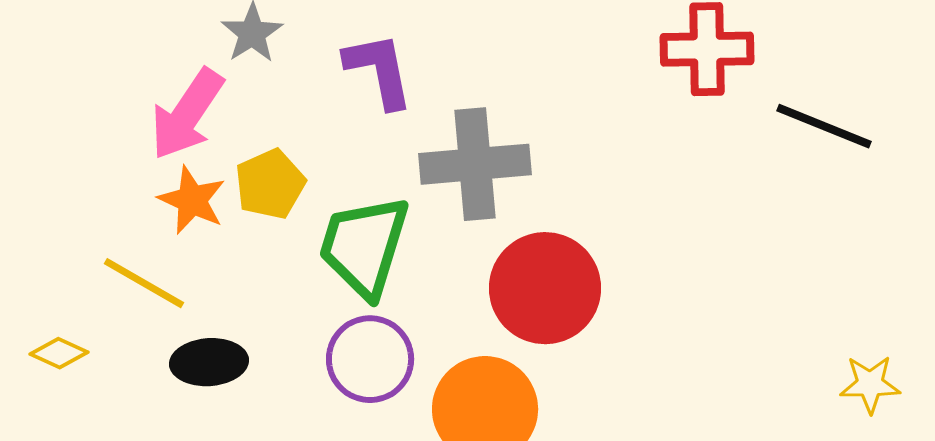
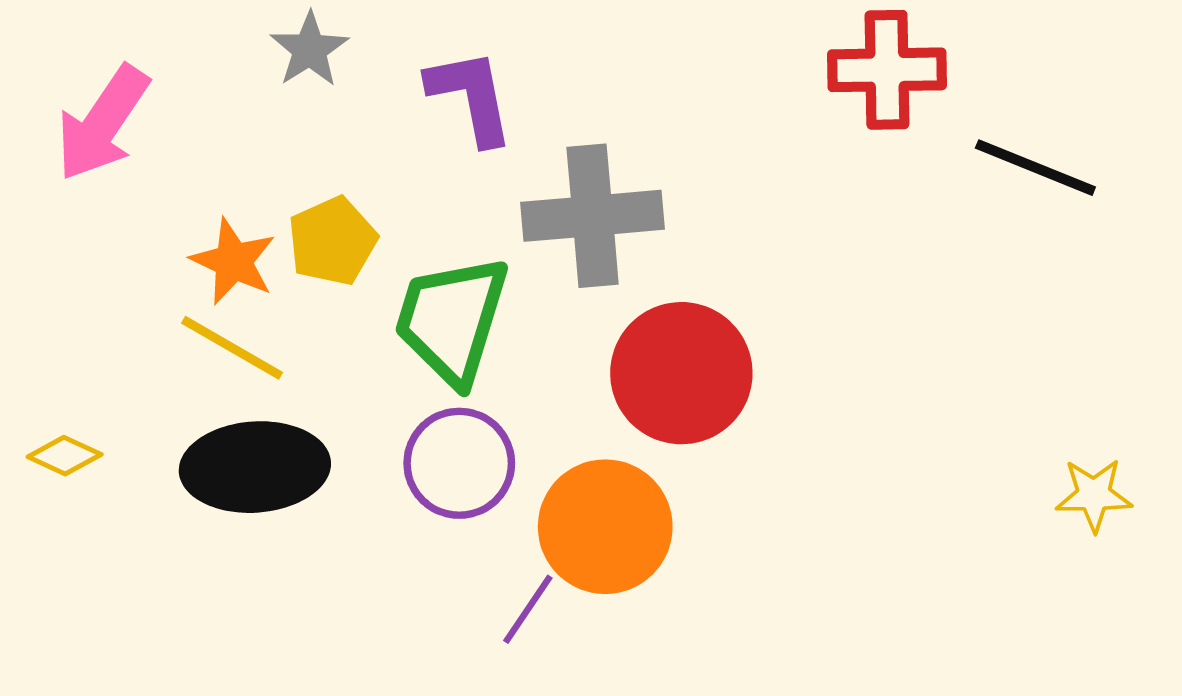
pink arrow: (187, 114) -> (103, 123), moved
yellow line: (144, 283) -> (232, 348), moved
black ellipse: (209, 362) -> (255, 467), size x1.5

